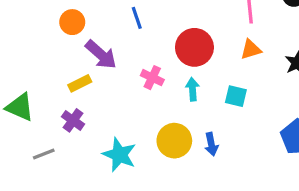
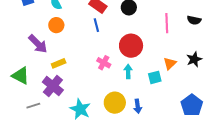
orange triangle: (251, 49) -> (170, 64), moved, turned -32
purple arrow: (101, 55) -> (38, 44), moved
cyan square: (236, 96) -> (155, 77), turned -32
purple cross: (73, 120) -> (53, 86), size x1.5

